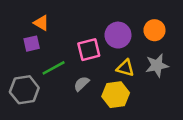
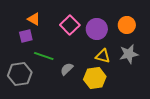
pink square: (89, 50) -> (70, 25), moved, turned -30
green line: (54, 68) -> (44, 56), turned 48

